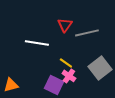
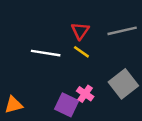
gray line: (87, 33) -> (122, 31), moved
yellow line: (66, 63) -> (81, 52), moved

